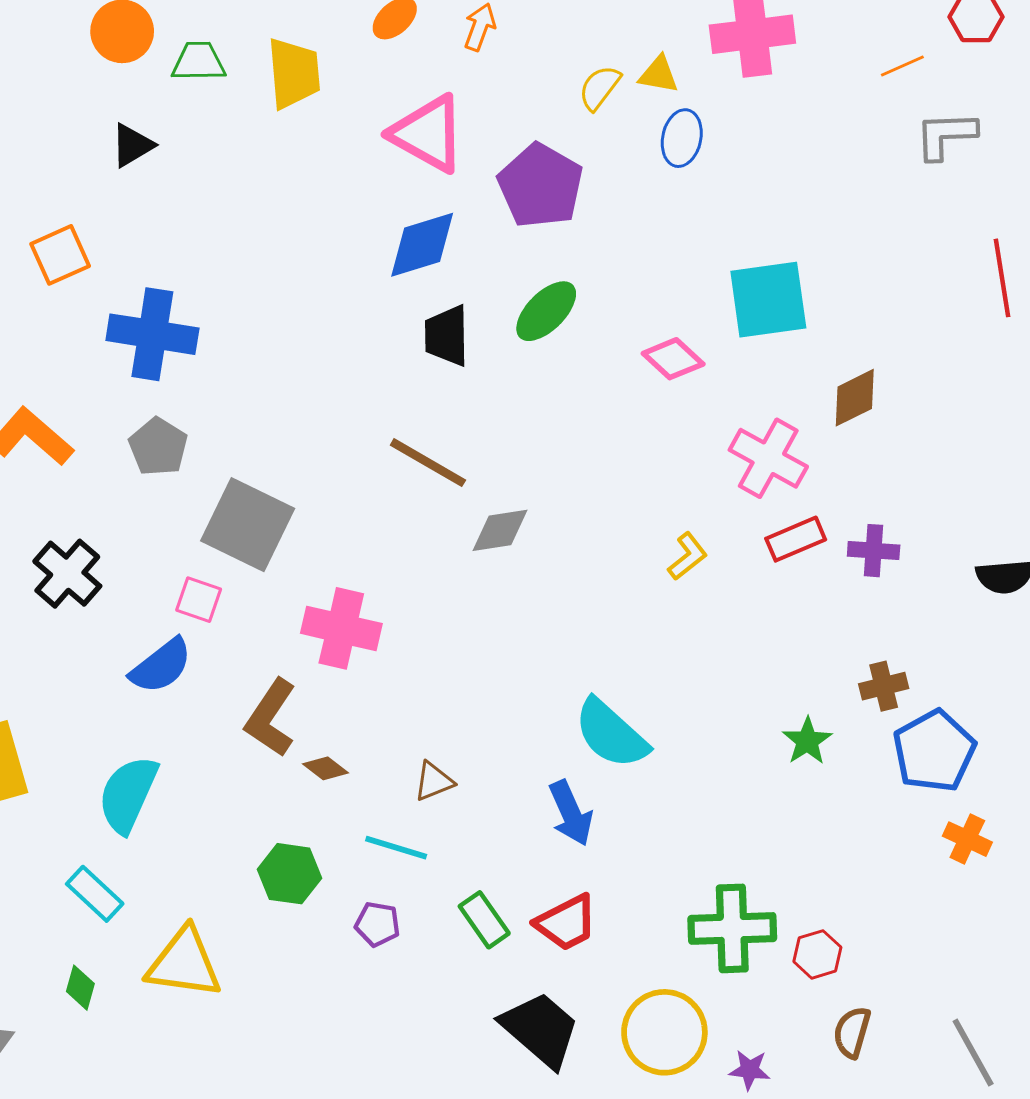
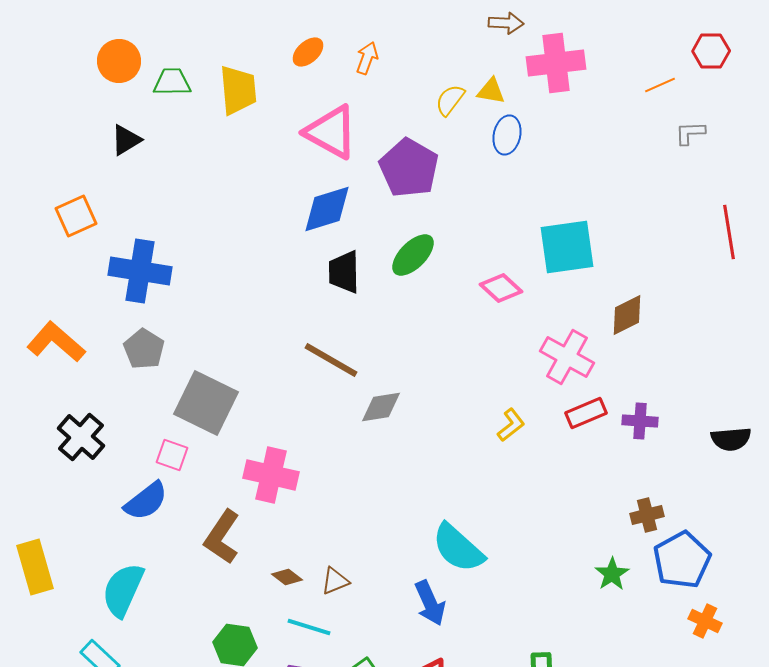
gray L-shape: (946, 135) -> (690, 133), size x0.7
green star: (807, 741) -> (612, 574), moved
brown diamond: (325, 768) -> (287, 577), moved

